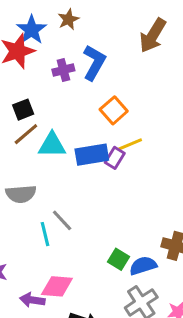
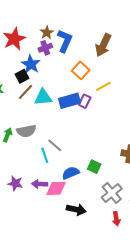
brown star: (68, 19) -> (47, 33), moved
blue star: (32, 30) -> (31, 64), moved
brown arrow: (153, 35) -> (103, 45), moved
yellow line: (130, 144) -> (103, 86), moved
blue semicircle: (143, 266) -> (71, 173), moved
purple arrow: (32, 300) -> (40, 184), moved

